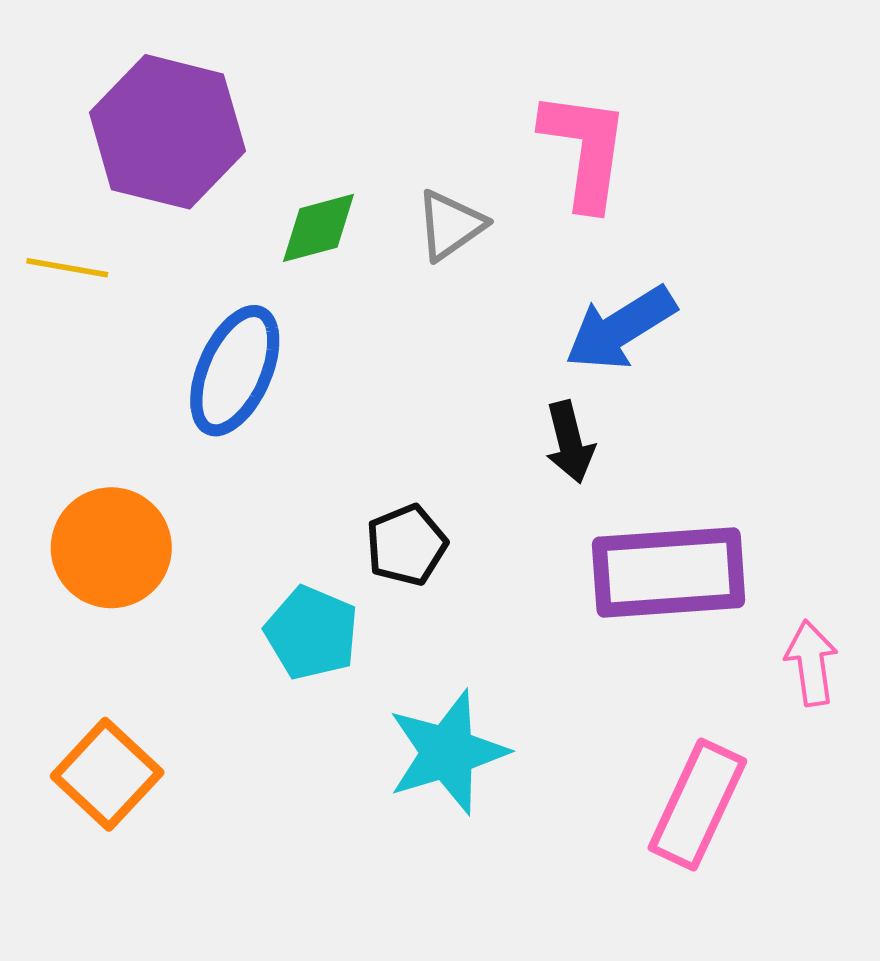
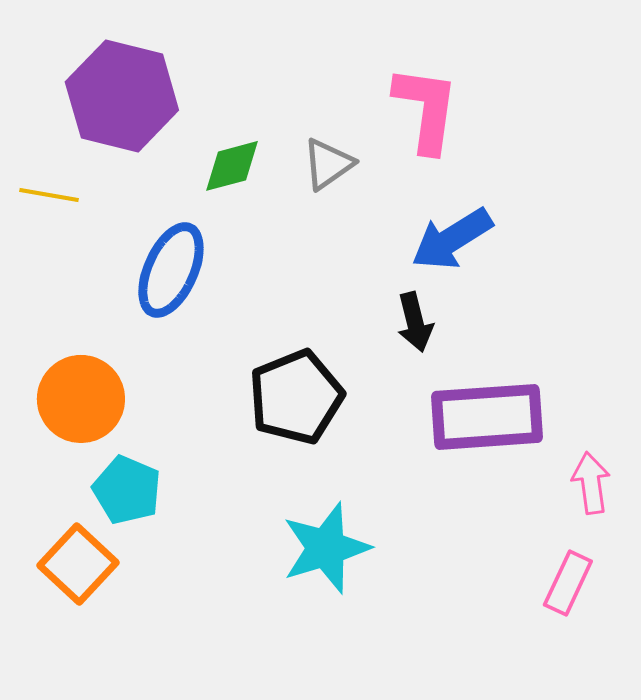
black pentagon: (406, 545) -> (296, 397), size x1.6
cyan pentagon: (312, 633) -> (127, 490), moved
pink rectangle: (697, 804) -> (568, 583), moved, size x0.7

